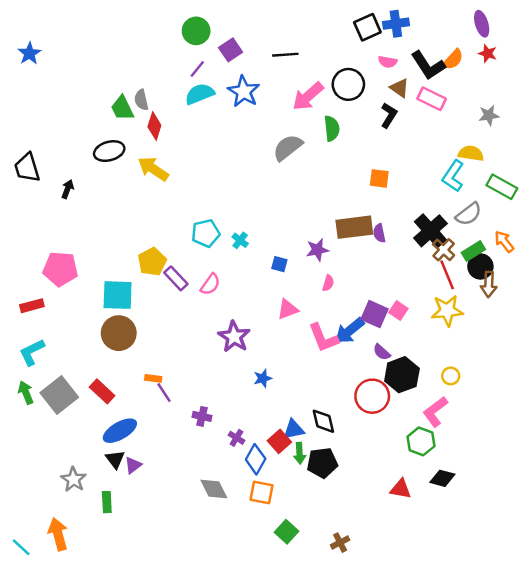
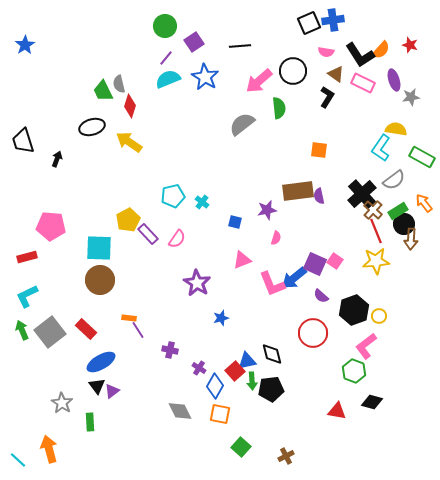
purple ellipse: (482, 24) -> (394, 80), moved
black hexagon: (402, 375) -> (354, 310), moved

